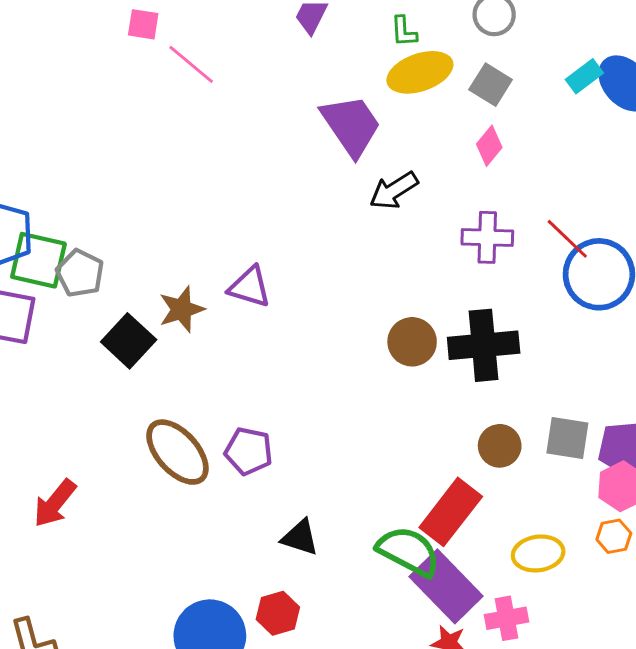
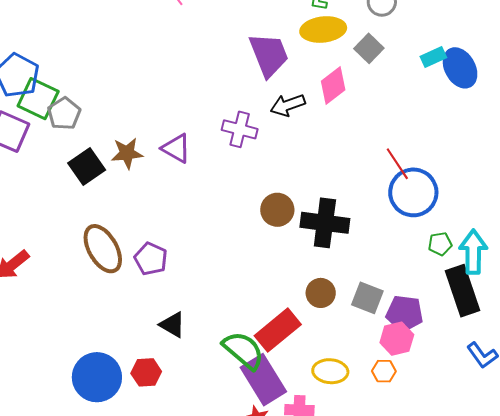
pink diamond: (489, 146) -> (333, 86), moved, size x1.4
purple cross: (487, 237) -> (240, 129), moved

